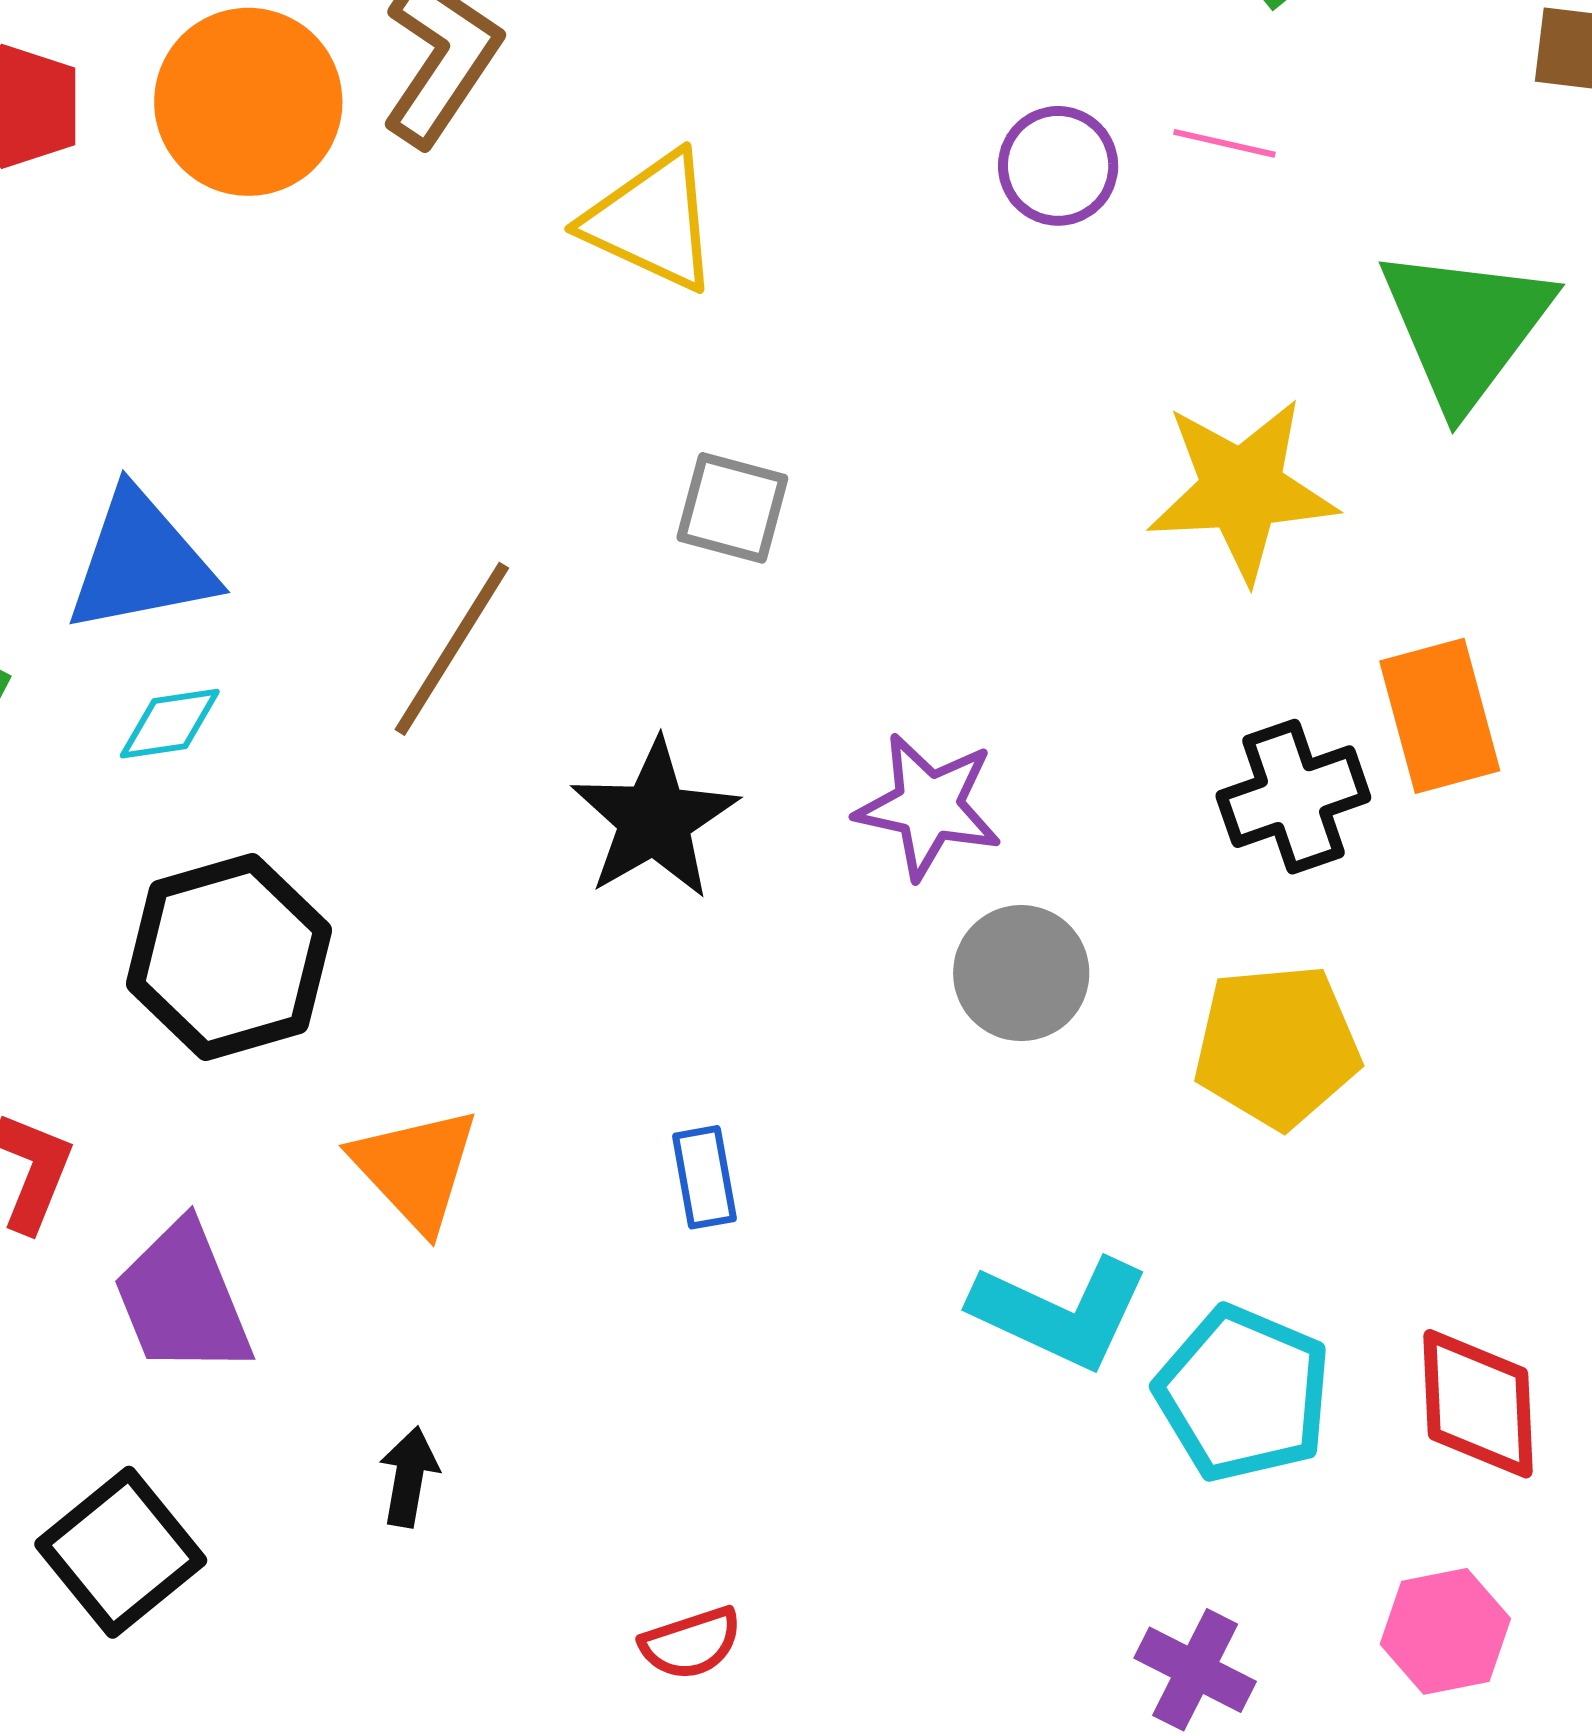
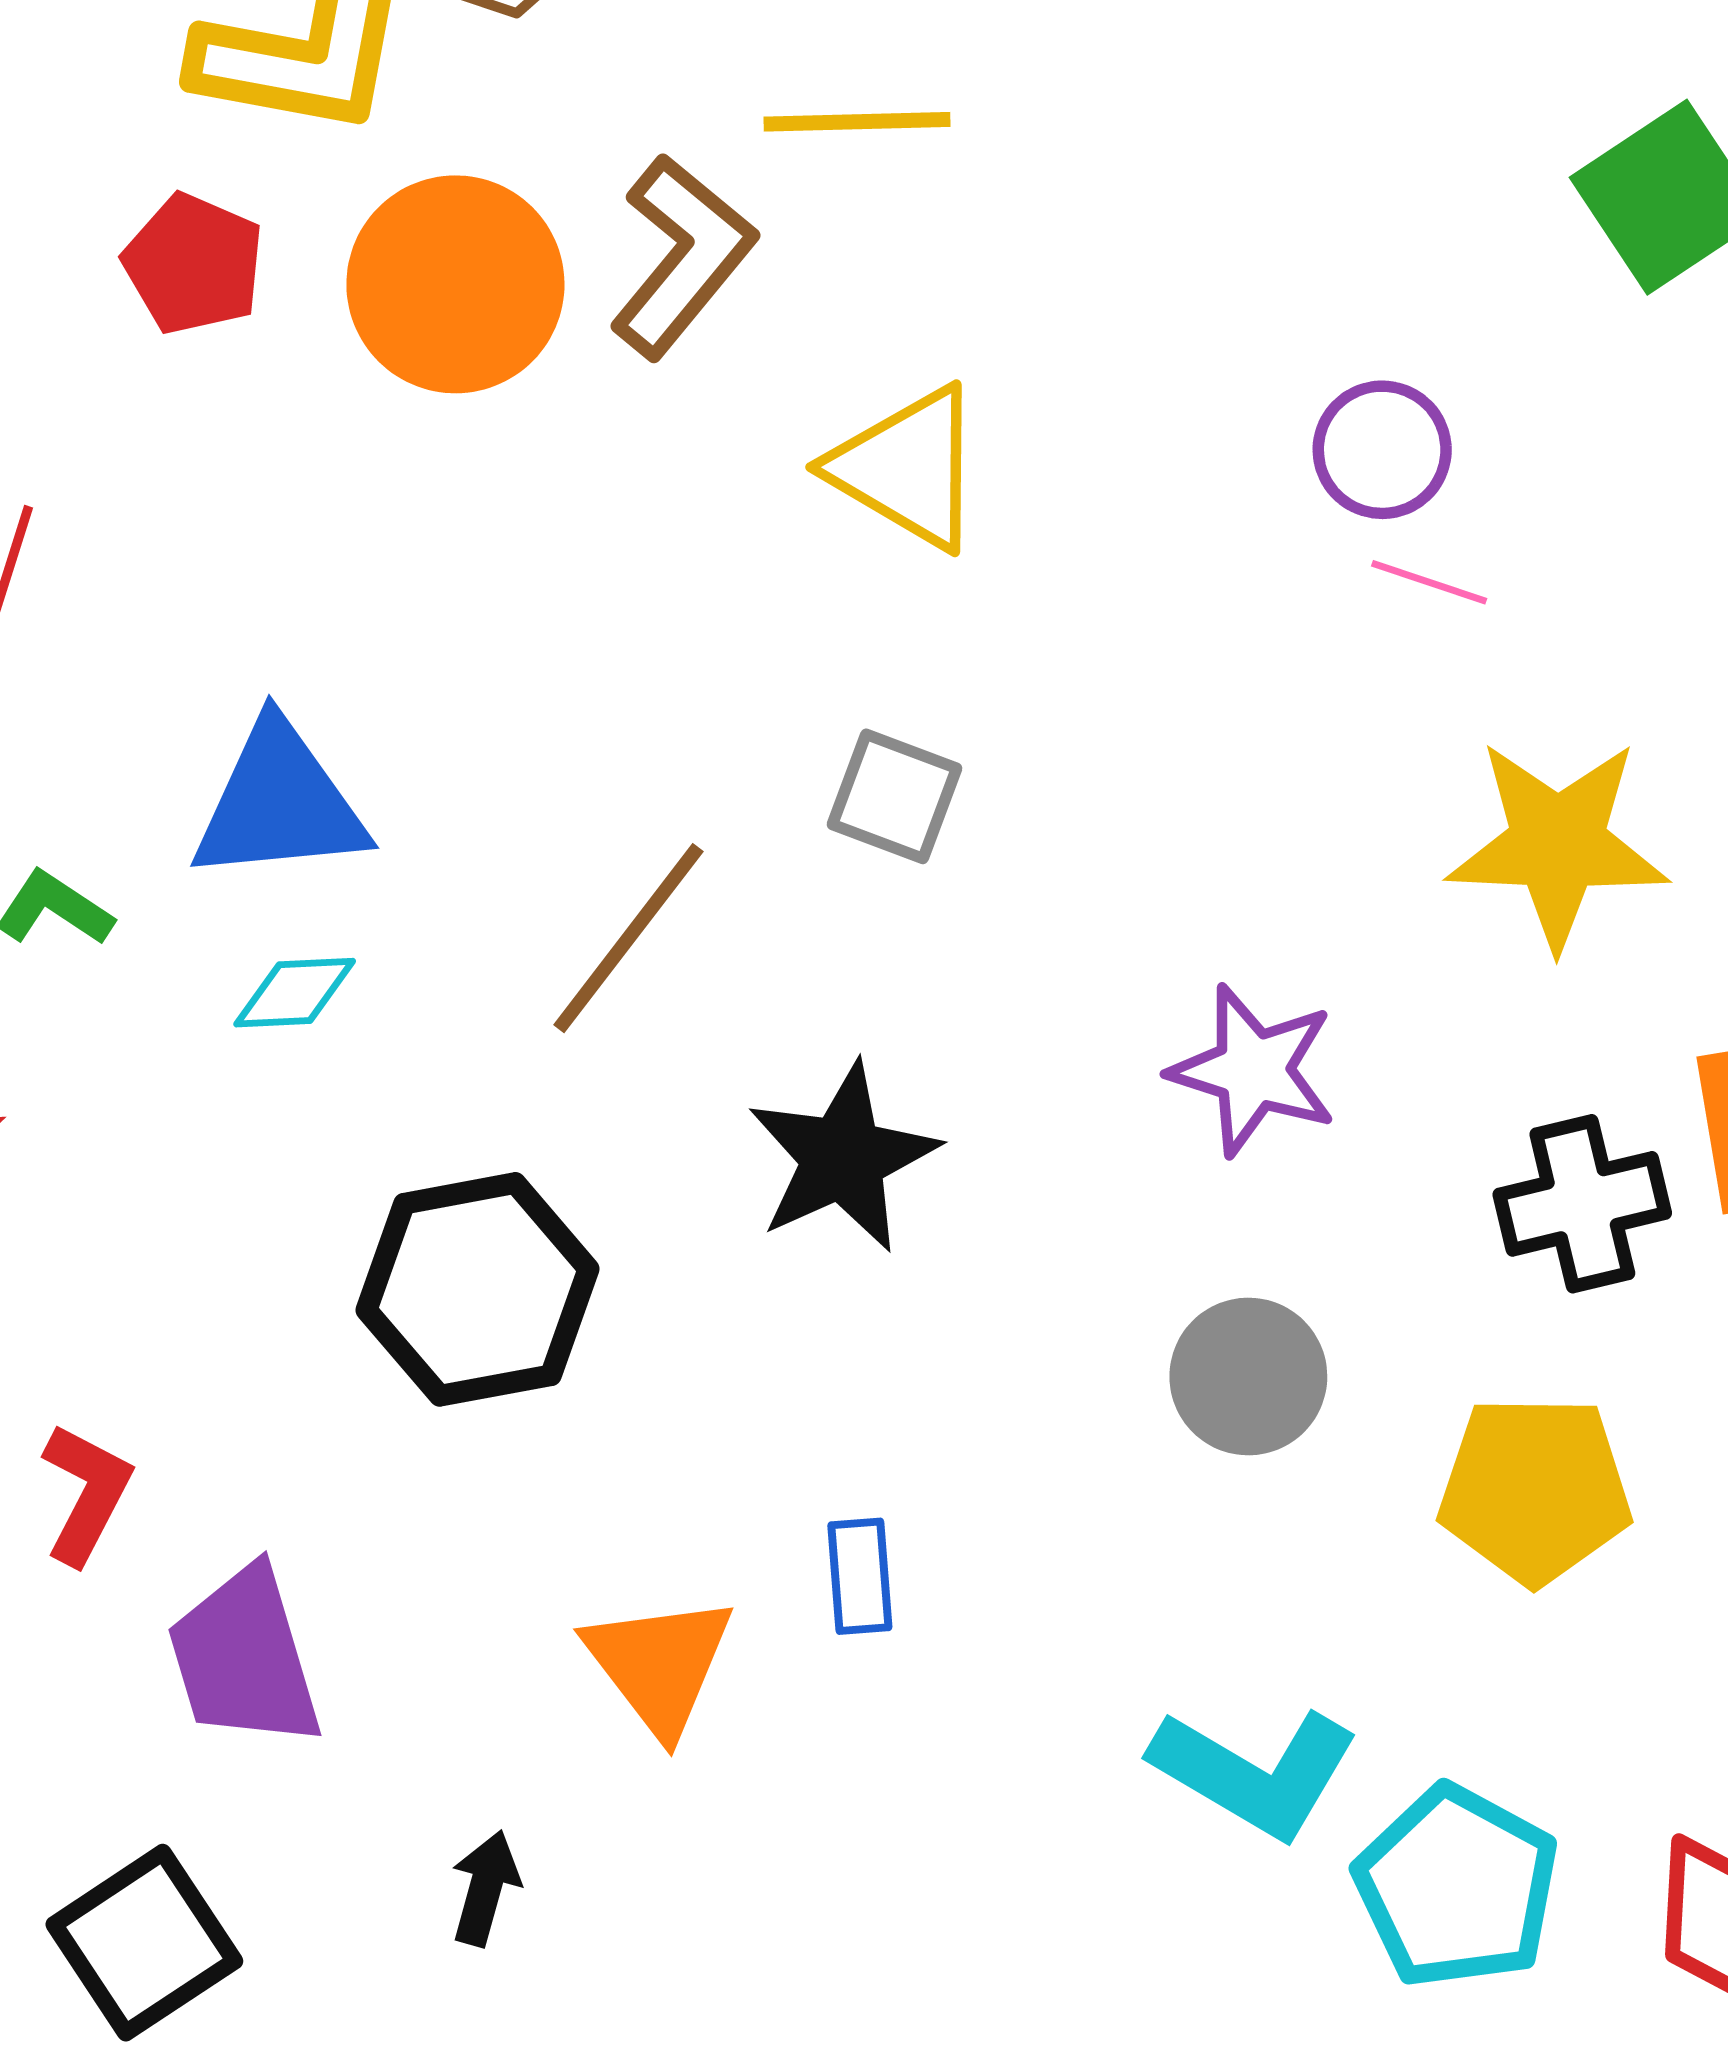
pink line: (1224, 143) -> (1429, 582), moved
gray square: (732, 508) -> (894, 796), moved
purple star: (929, 806) -> (1253, 1070), moved
black hexagon: (229, 957) -> (477, 1289), moved
orange triangle: (416, 1169) -> (659, 1665), moved

